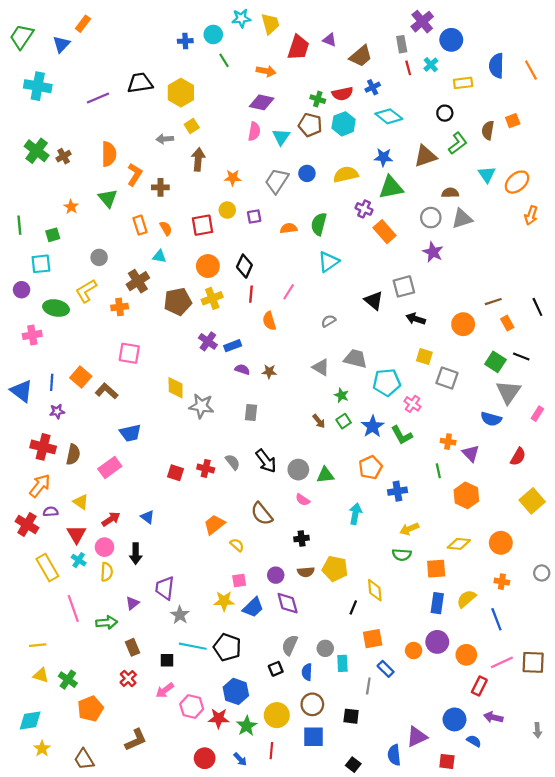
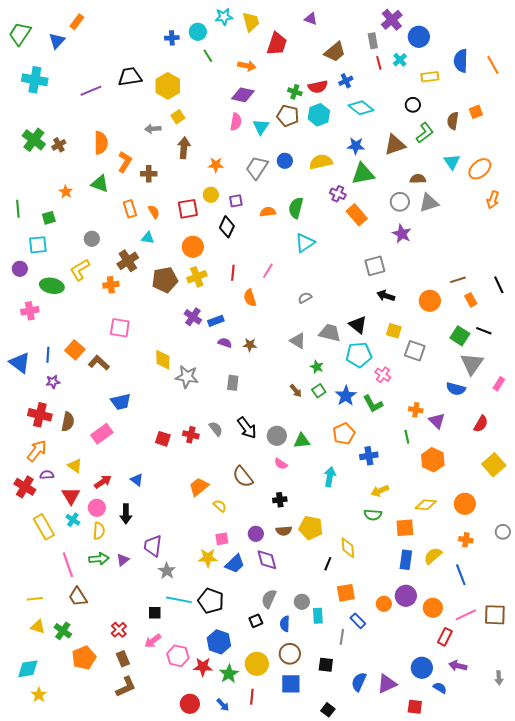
purple triangle: (330, 40) -> (311, 19), moved
green triangle: (108, 198) -> (100, 184), turned -30
black diamond: (244, 266) -> (227, 227), moved
black triangle: (374, 300) -> (358, 325), moved
green arrow: (107, 623) -> (99, 559), moved
brown rectangle: (132, 647) -> (123, 659), moved
blue semicircle: (394, 755) -> (359, 682), moved, turned 30
brown trapezoid: (84, 759) -> (78, 597), moved

